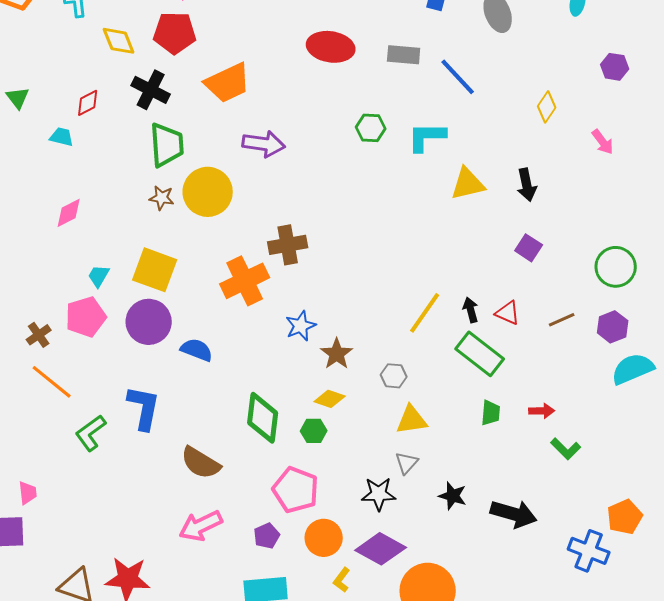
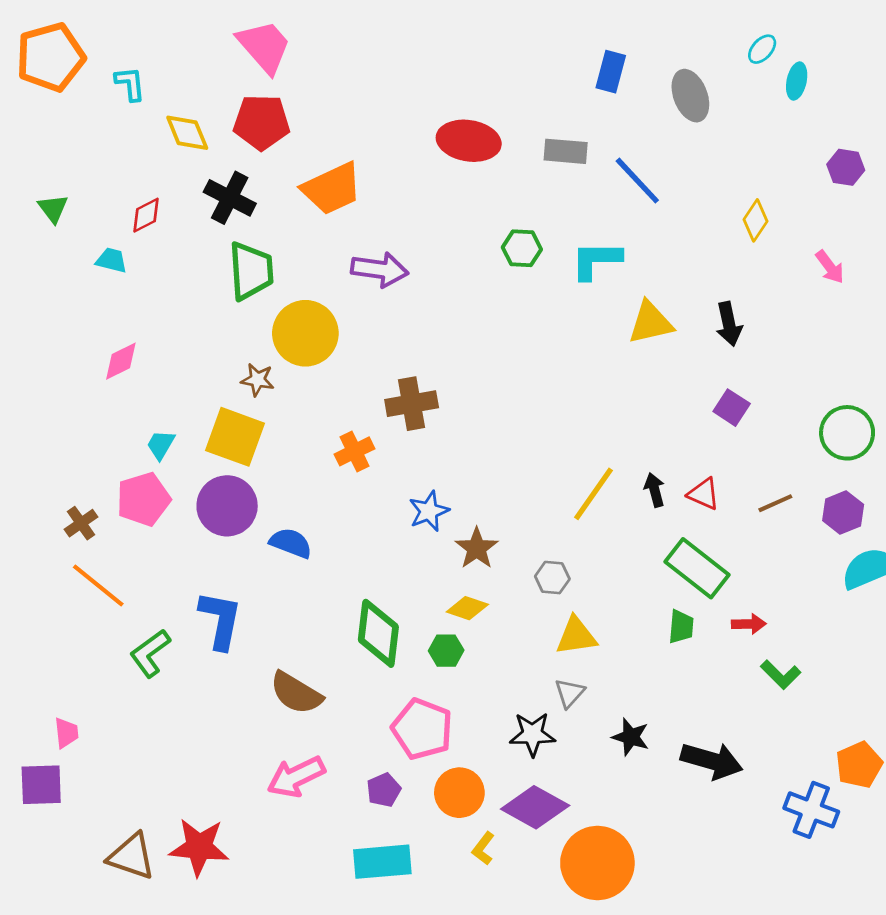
brown star: (162, 198) -> (258, 380), moved
orange cross: (245, 281) -> (354, 451), size x0.6
green rectangle: (480, 354) -> (697, 568), moved

